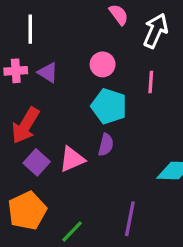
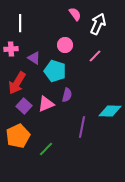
purple triangle: (48, 72) -> (34, 58), moved
pink line: (151, 82) -> (95, 56), turned 40
cyan pentagon: (109, 106) -> (55, 71), moved
purple line: (130, 219) -> (82, 127), moved

